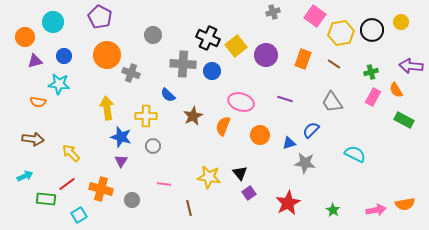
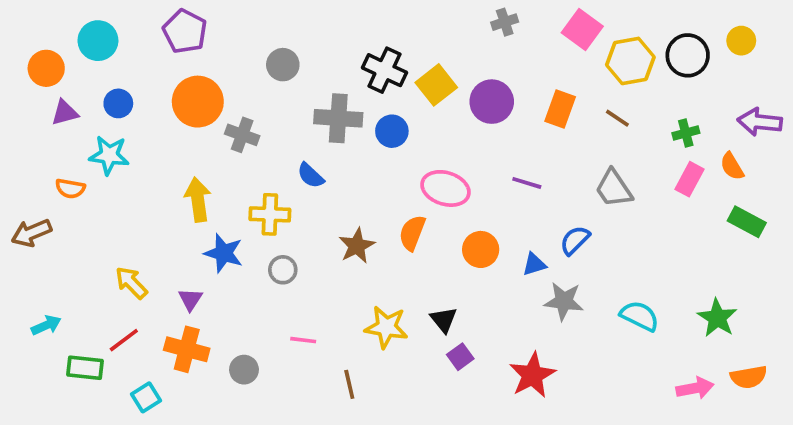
brown star: (193, 116) -> (357, 246), moved
brown arrow: (33, 139) -> (31, 233), moved, turned 150
cyan semicircle: (355, 154) -> (640, 316), moved
purple triangle: (121, 161) -> (190, 299), moved
green star: (333, 210) -> (717, 318), moved, size x1.5

